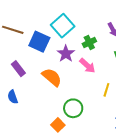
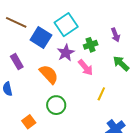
green circle: (73, 108) -> (56, 105), moved
orange square: (58, 125) -> (29, 122), moved

